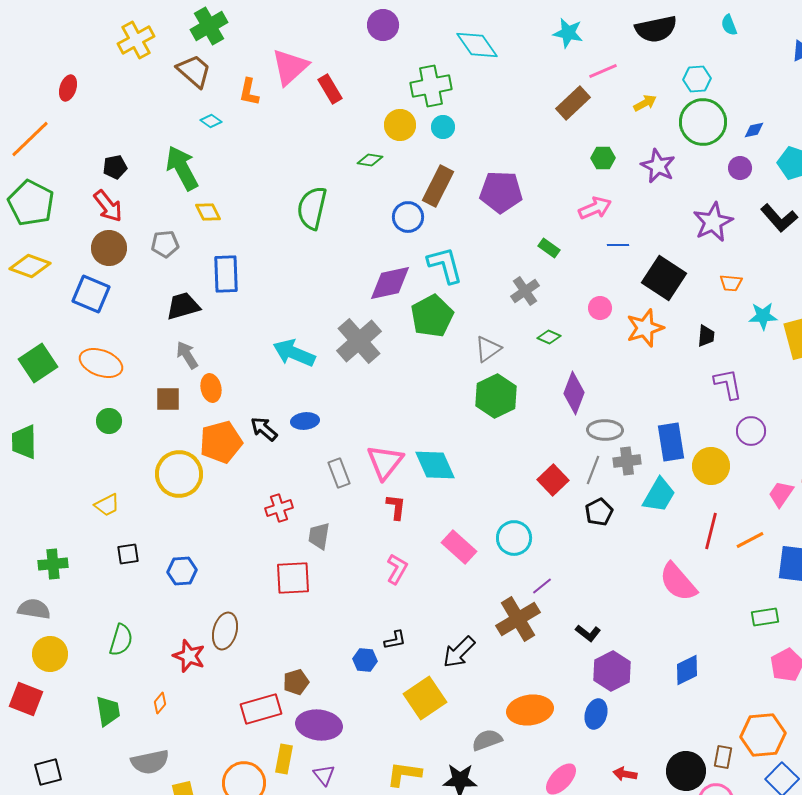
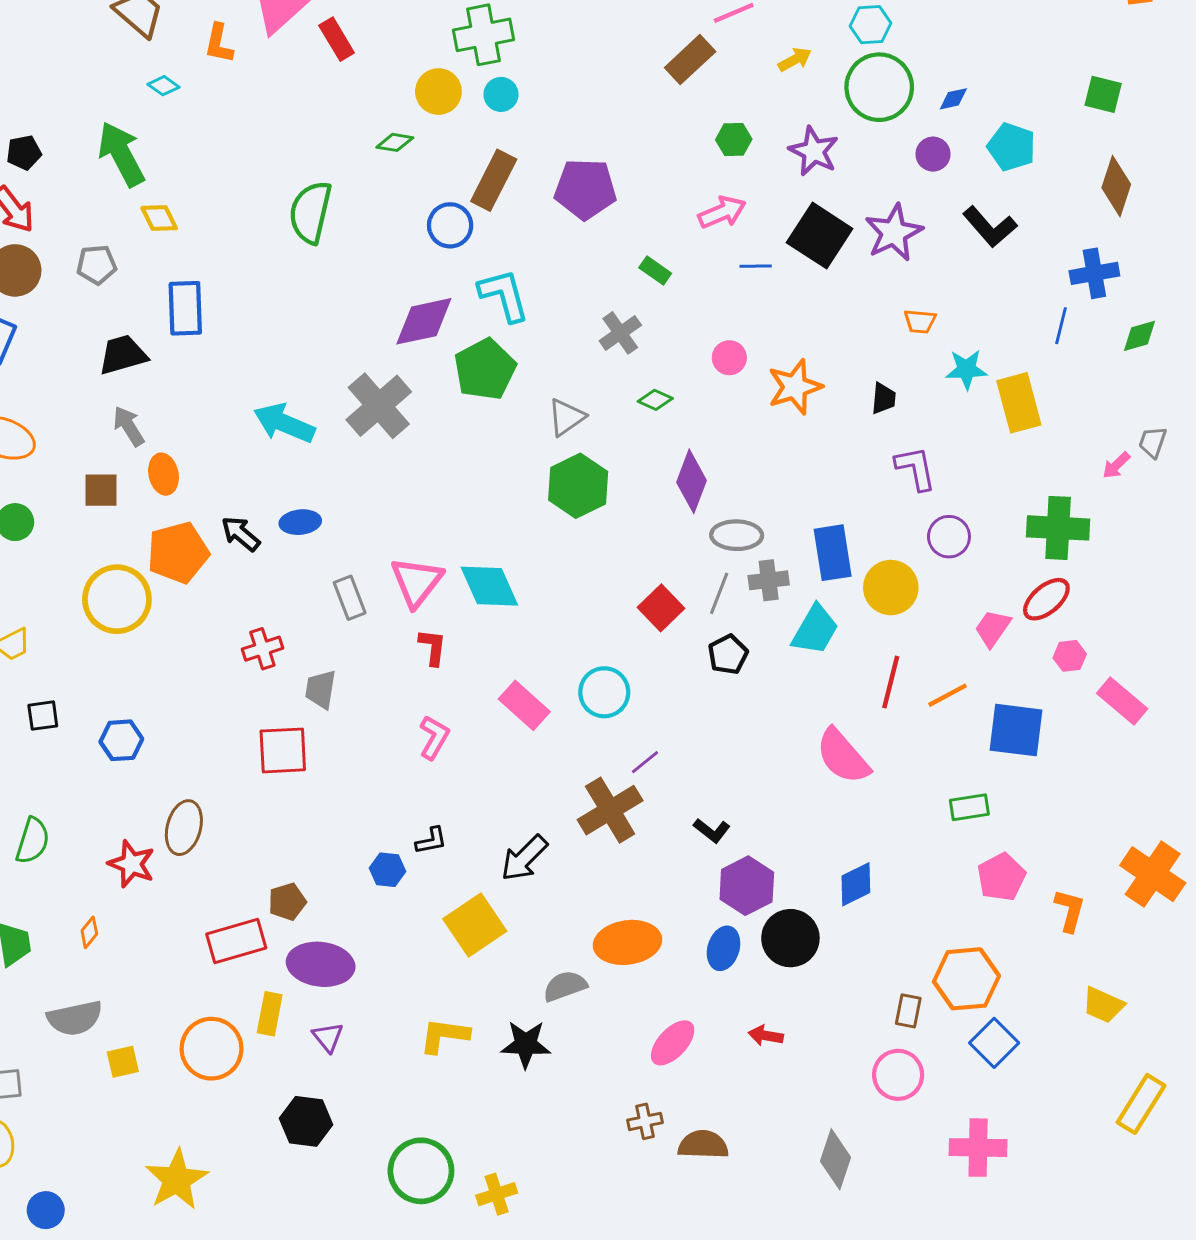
black square: (664, 278) -> (820, 236), moved
black circle: (686, 771) -> (790, 938), moved

